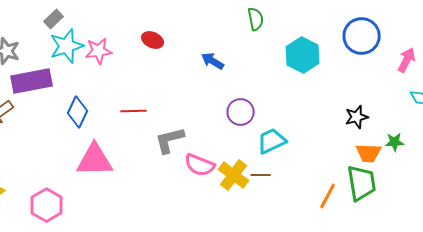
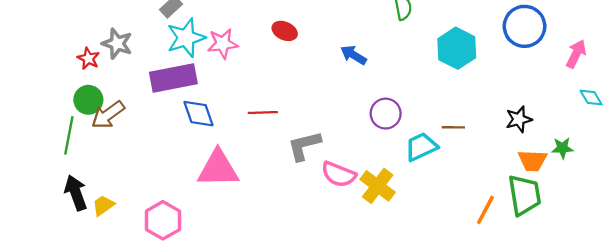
purple rectangle: (32, 81) -> (173, 78), moved
blue diamond: (78, 112) -> (199, 114), turned -44
brown line: (261, 175) -> (453, 127), moved

